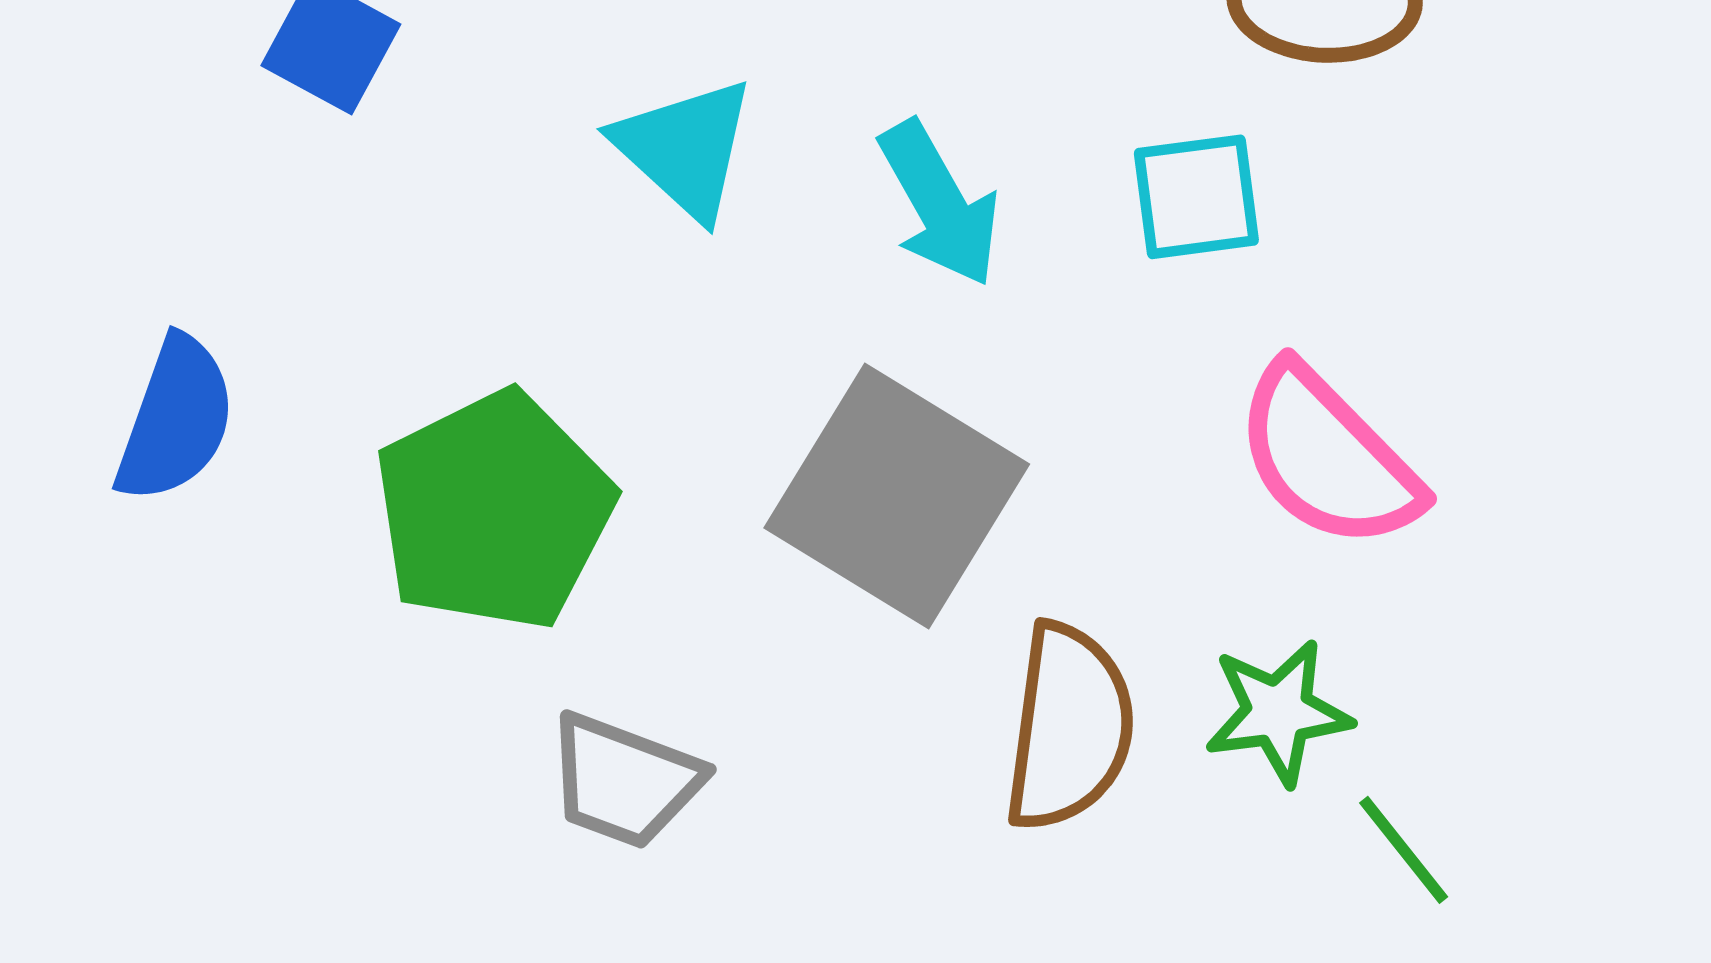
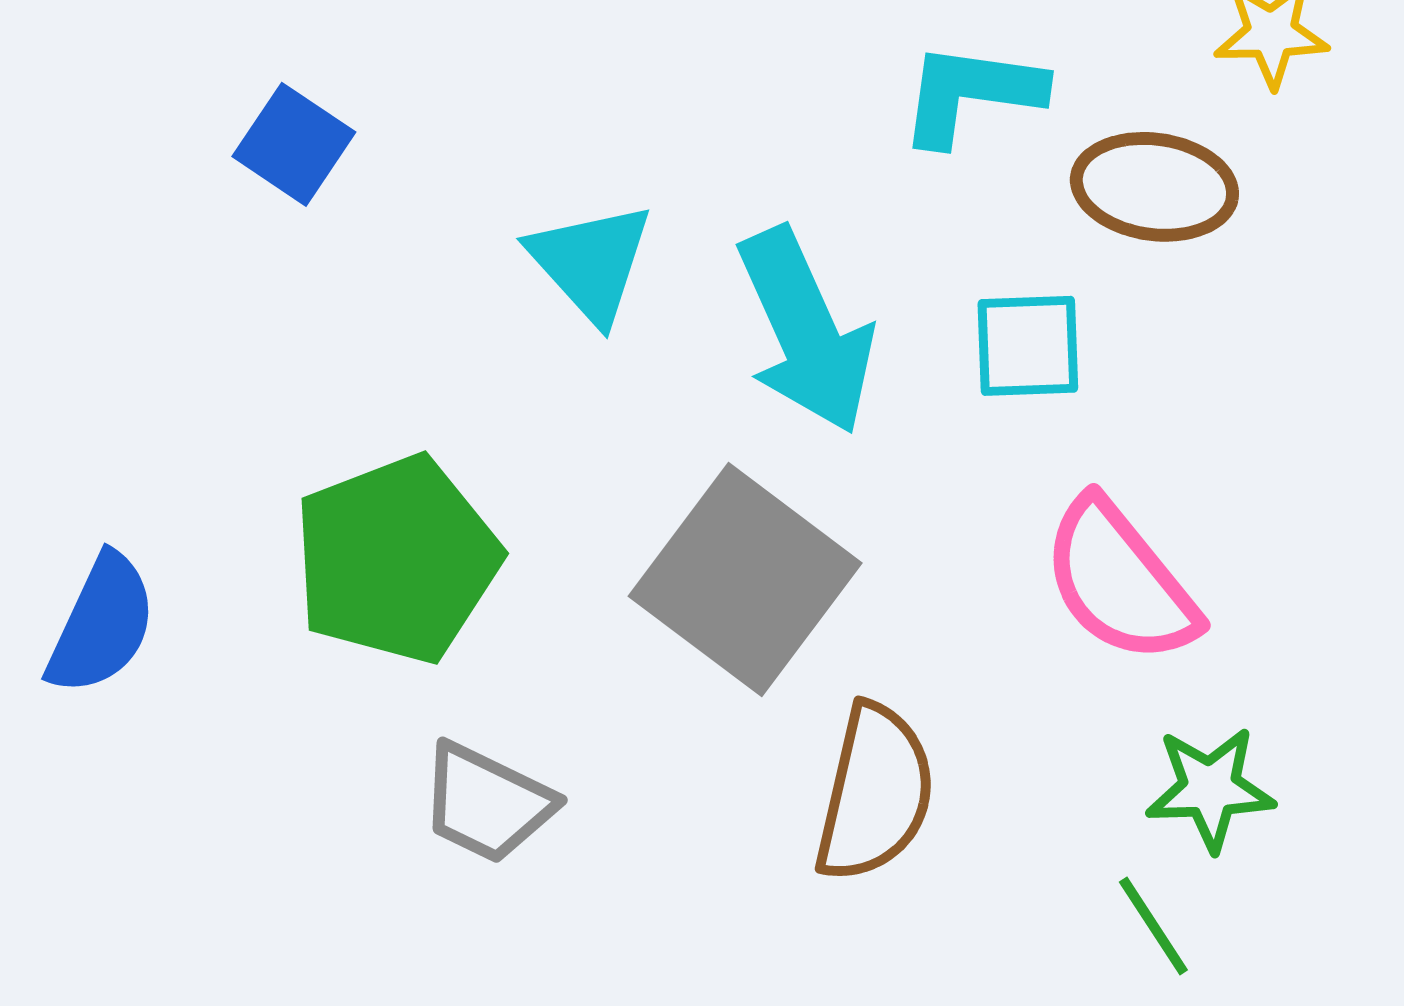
cyan arrow: (939, 204) -> (806, 331), size x1.4
blue semicircle: (176, 419) -> (102, 624), moved
green star: (1278, 712) -> (1210, 789), moved

